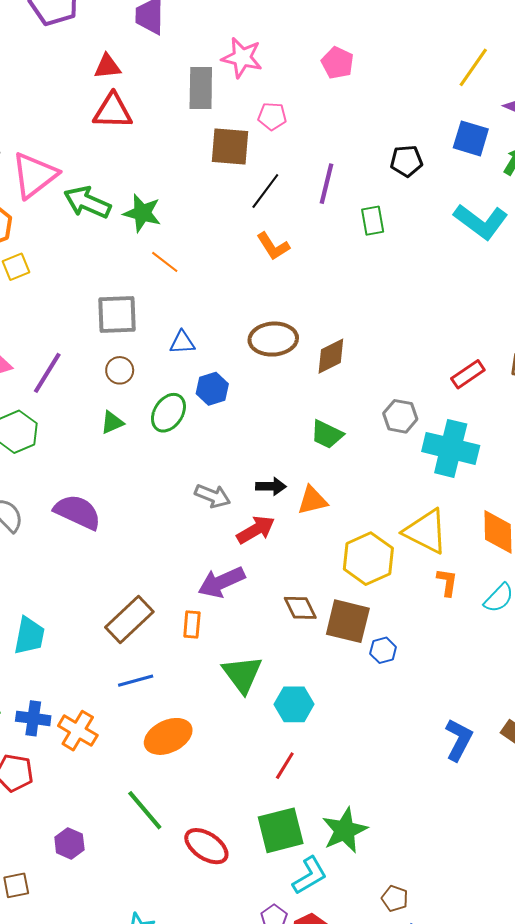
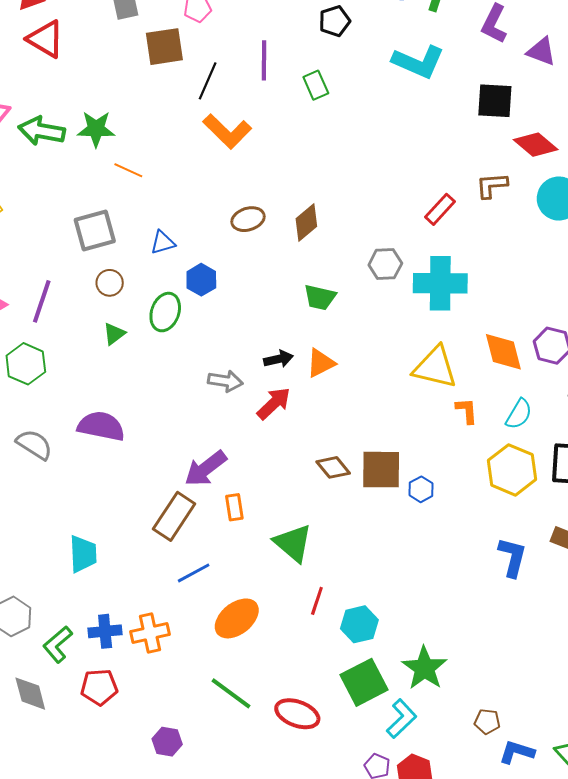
red triangle: (113, 111) -> (45, 39), turned 42
orange L-shape: (273, 246) -> (227, 131), size x1.4
brown ellipse: (273, 339) -> (248, 219), size x0.7
yellow hexagon: (368, 559) -> (512, 470), moved
purple arrow: (221, 582) -> (206, 469), moved
cyan hexagon: (294, 704) -> (359, 624), moved
orange cross: (78, 731) -> (150, 633), turned -30
red line: (285, 766) -> (317, 601), moved

